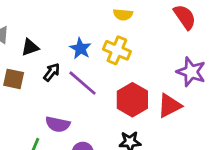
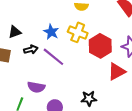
black arrow: (52, 72) -> (31, 50), turned 40
red hexagon: (132, 100) -> (100, 46), moved

